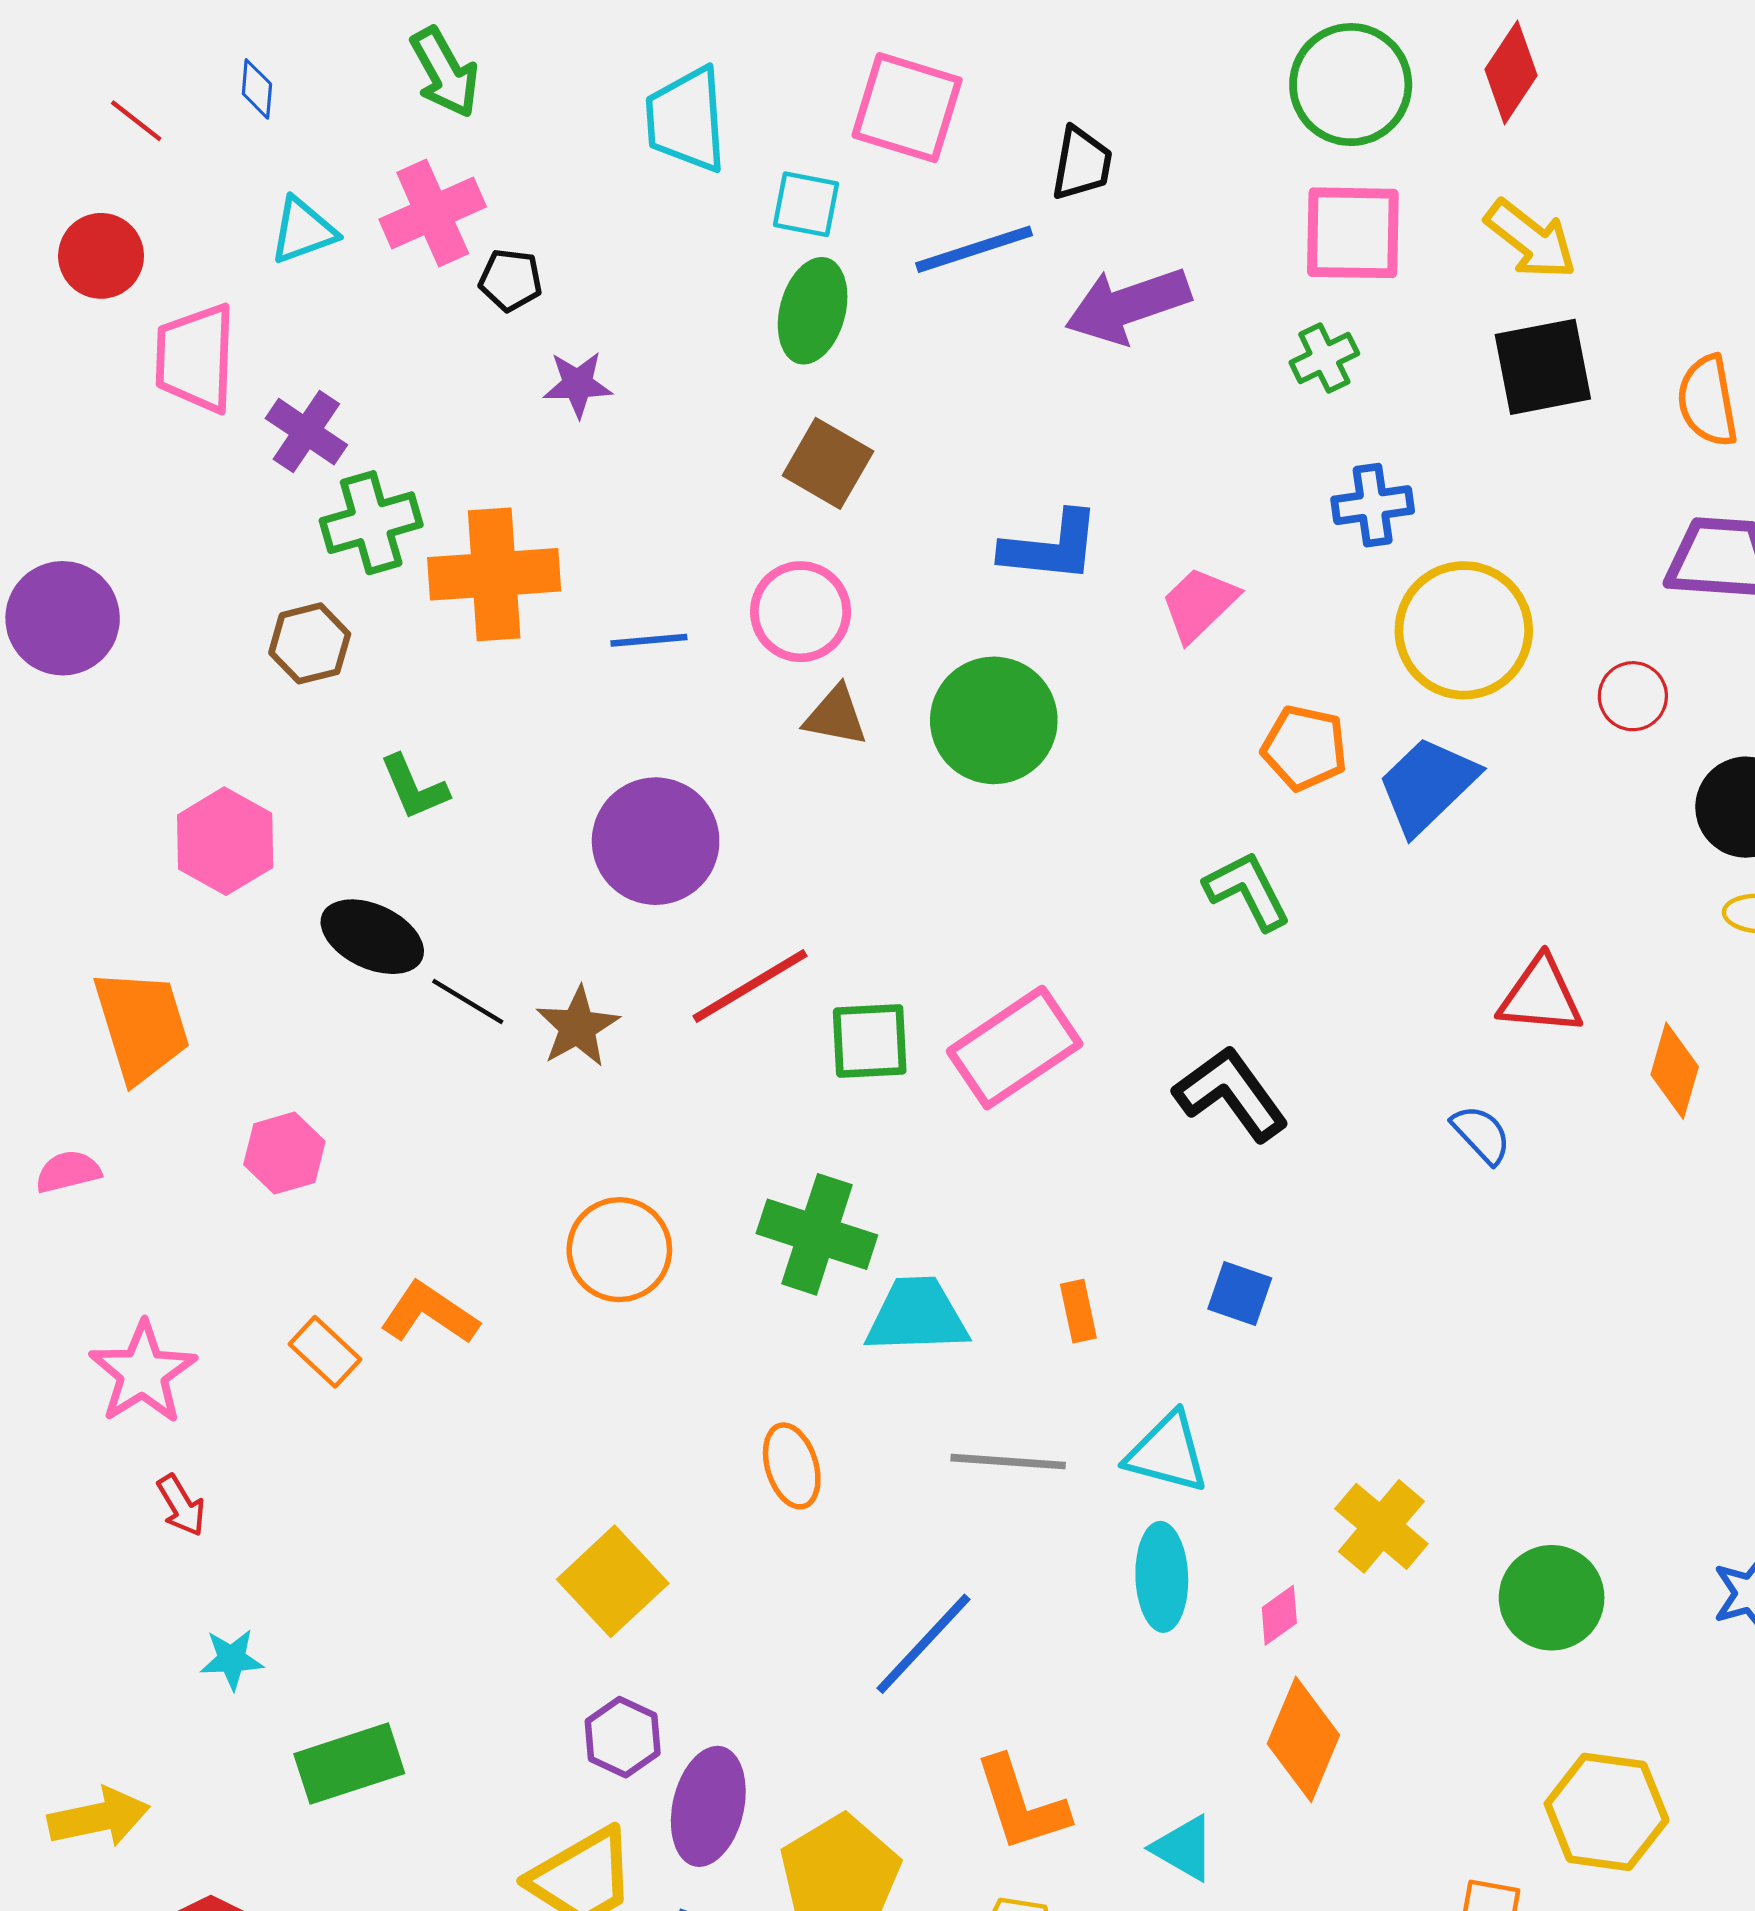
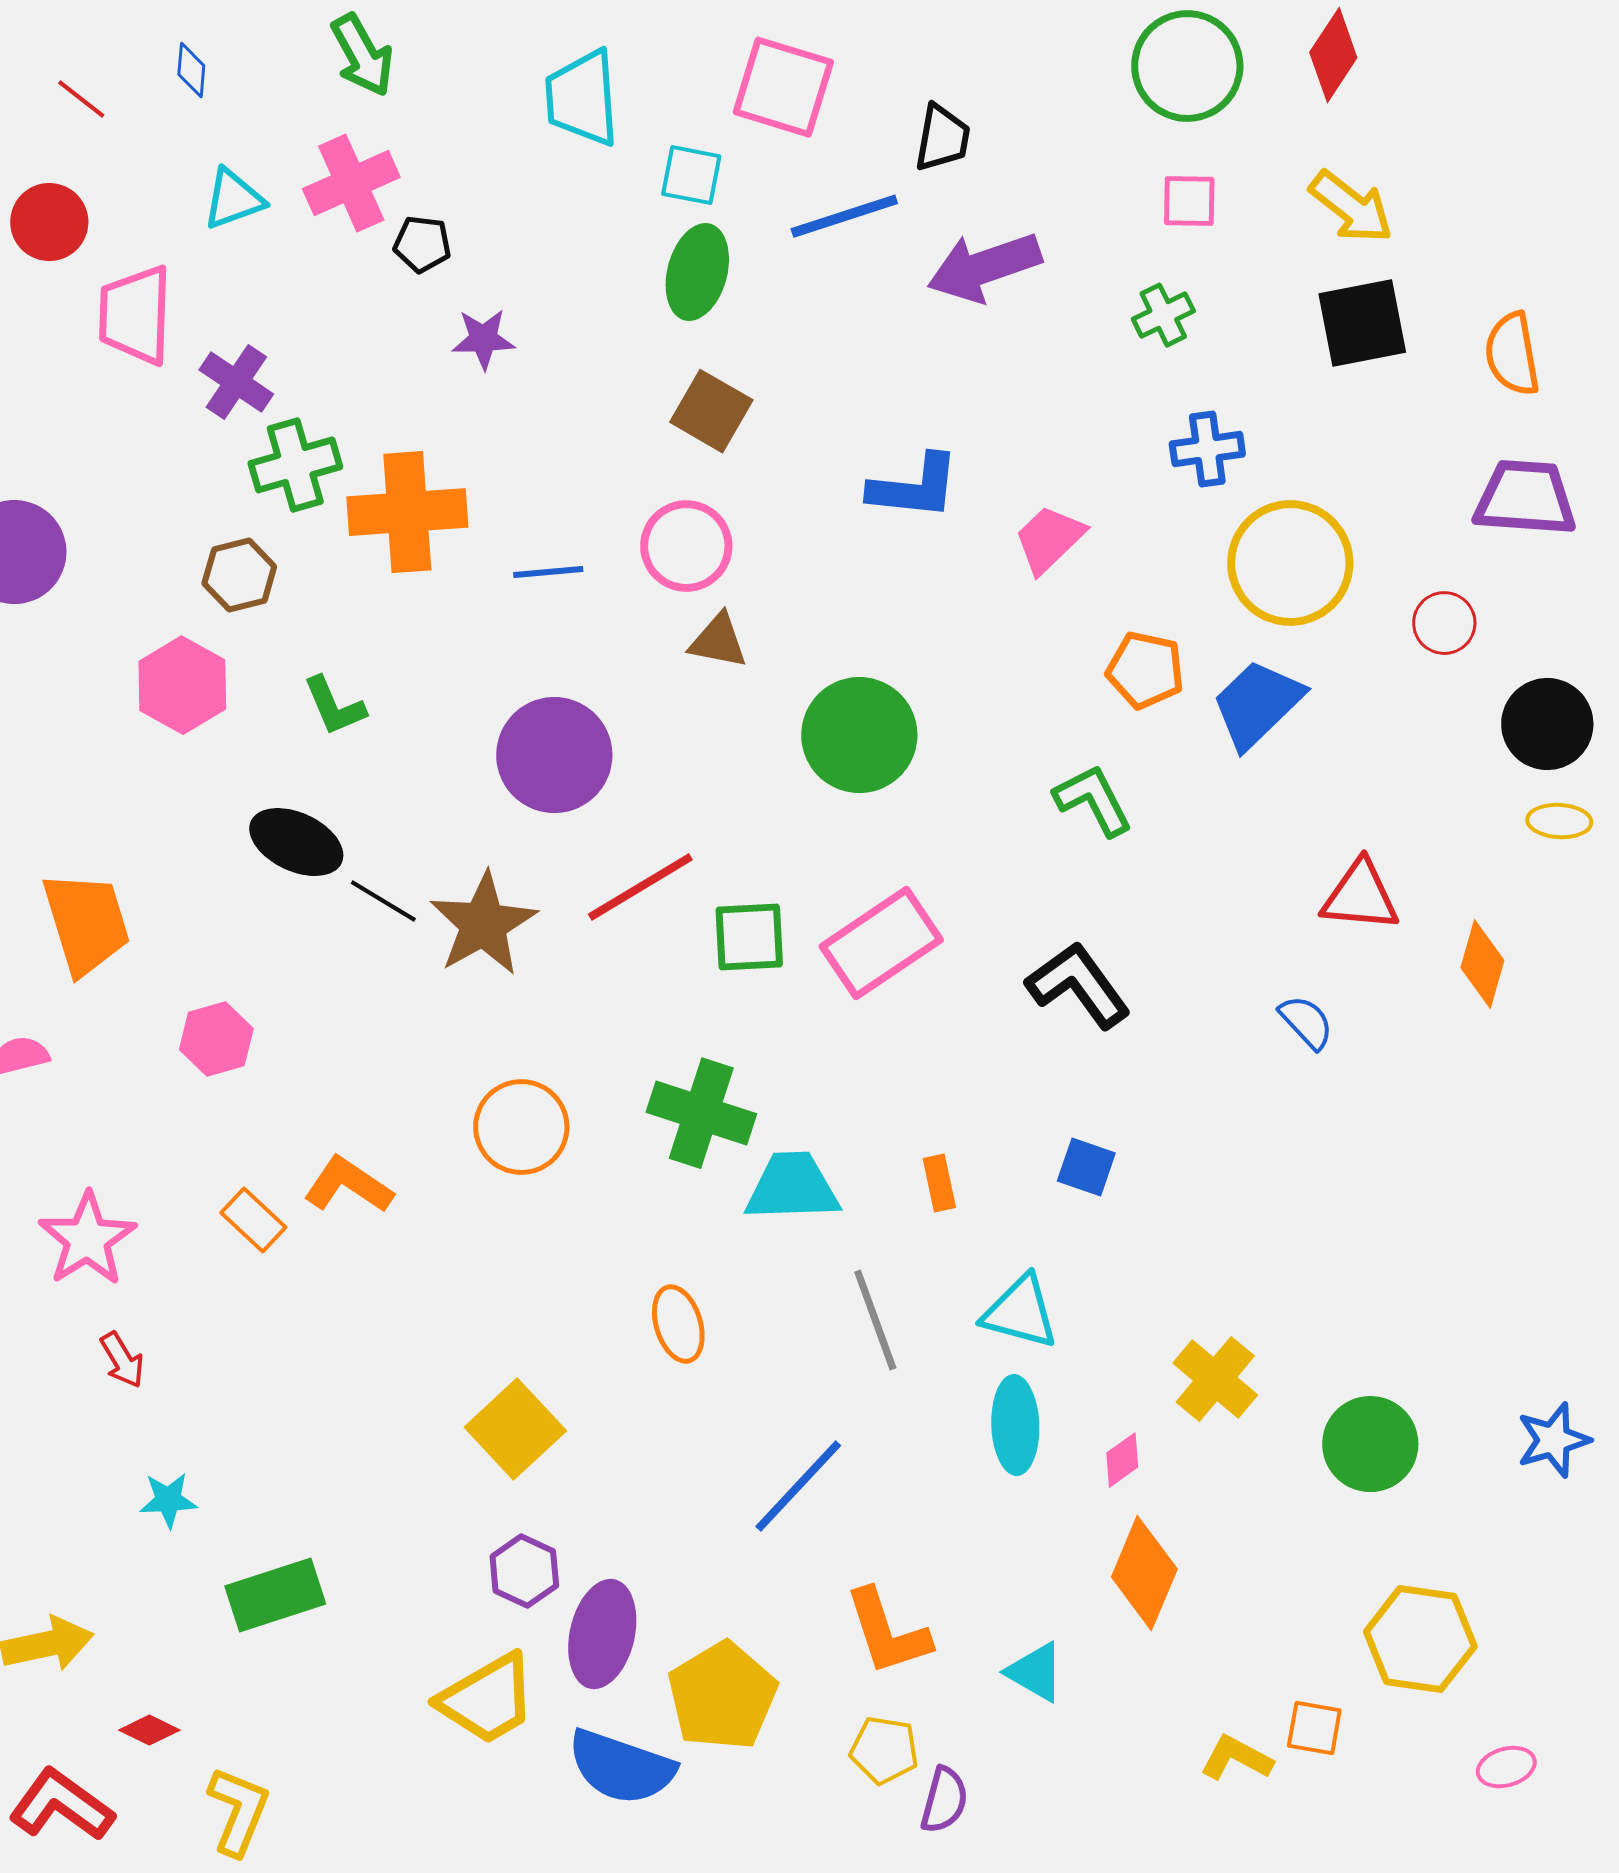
pink square: (1353, 233) -> (1189, 201), size x0.6
green circle: (994, 720) -> (859, 735), moved
pink hexagon: (225, 841) -> (182, 685), moved
brown star: (578, 1027) -> (483, 924), size x1.4
gray line: (1008, 1462) -> (875, 1320), turned 66

